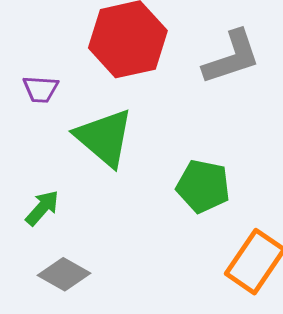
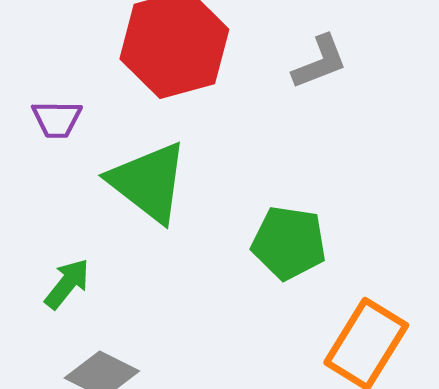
gray L-shape: (232, 57) -> (320, 62), size x0.7

